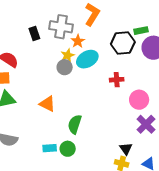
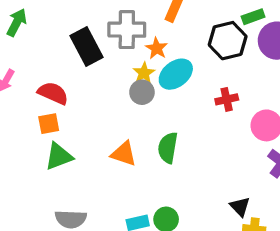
black rectangle: (34, 33) -> (87, 46), size x1.6
green semicircle: (75, 124) -> (168, 148), moved
black triangle: (126, 149) -> (240, 207), moved

